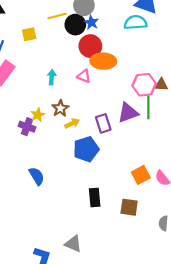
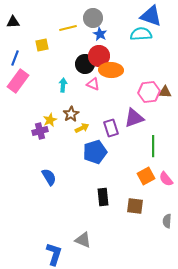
black circle: (75, 25) -> (85, 64), moved
green line: (148, 107) -> (153, 146), moved
purple cross: (27, 127) -> (40, 131), turned -35

